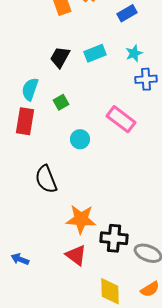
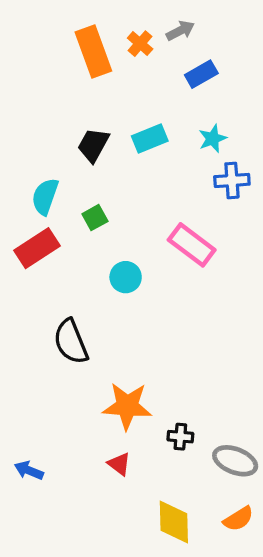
red rectangle: (25, 121) -> (37, 248), turned 48
black cross: (114, 238) -> (180, 437), size x0.6
red triangle: (76, 255) -> (119, 464), size x0.7

